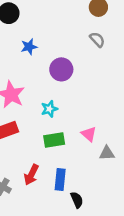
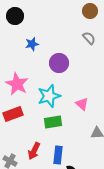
cyan star: (49, 109) -> (49, 96), size x1.6
pink triangle: (89, 134) -> (82, 104), moved

